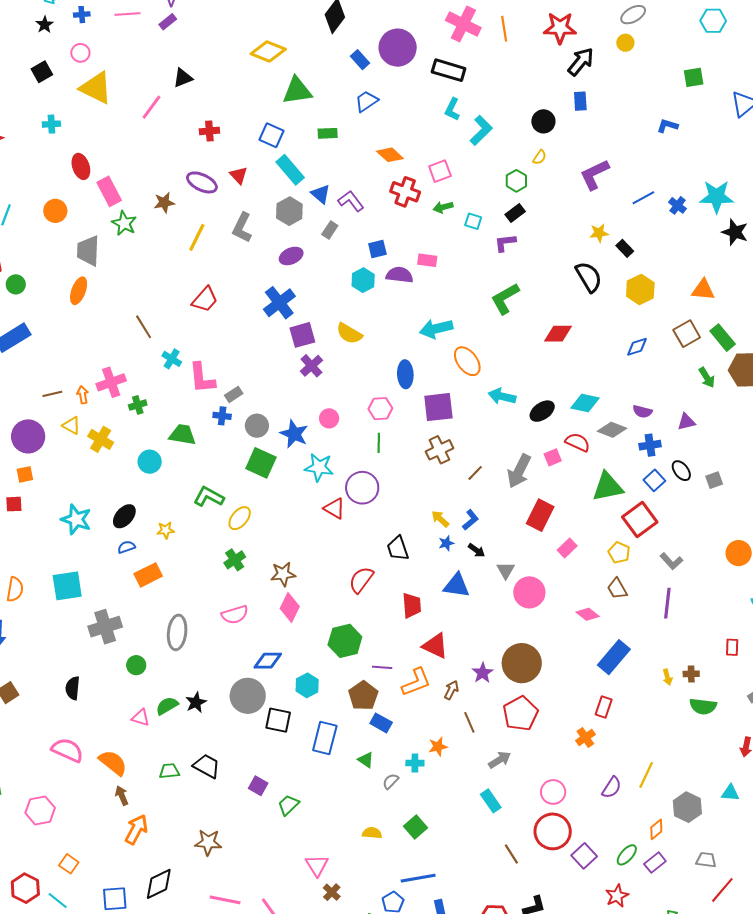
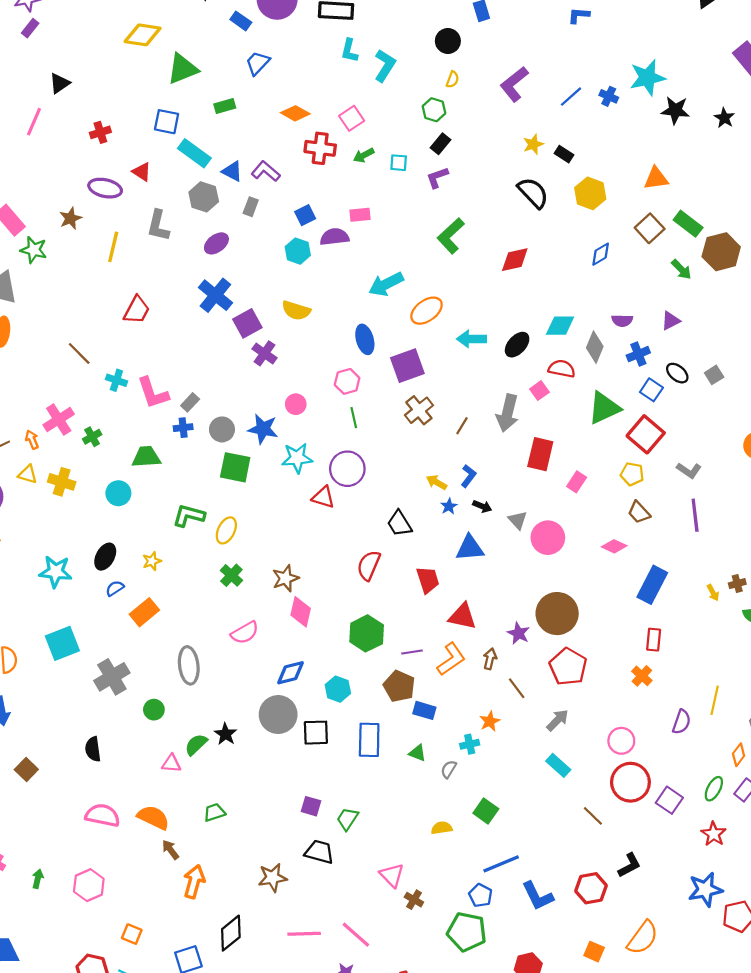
orange ellipse: (467, 361) -> (427, 311), turned -76
gray diamond: (612, 430) -> (595, 347), turned -76
black trapezoid: (207, 766) -> (319, 852), moved

